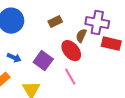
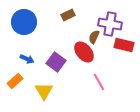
brown rectangle: (55, 22) -> (68, 15), moved
pink line: (70, 77) -> (99, 82), moved

